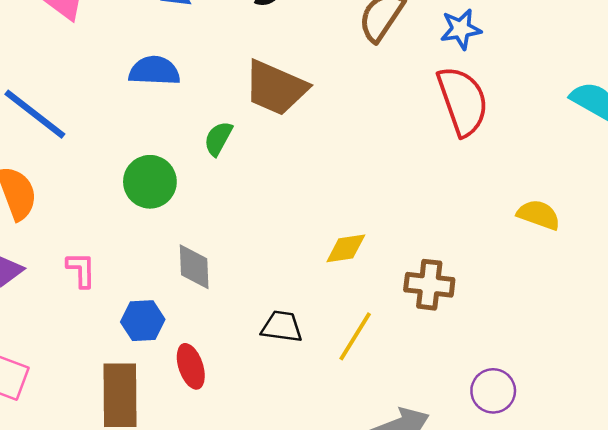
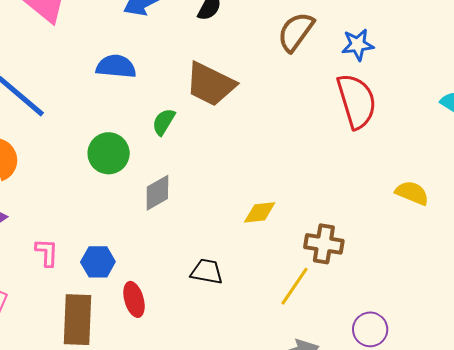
gray diamond: (194, 267) -> (157, 193), moved, turned 60
pink L-shape: (81, 270) -> (47, 252), moved
yellow line: (355, 336) -> (295, 286), moved

